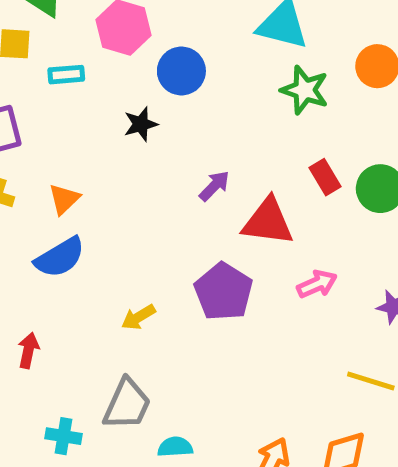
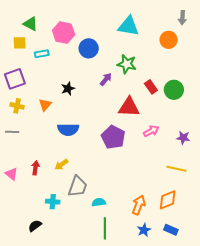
green star: (305, 90) -> (127, 64), moved
black star: (141, 124) -> (68, 89), moved
purple arrow: (214, 186) -> (106, 79), moved
blue semicircle: (60, 257) -> (68, 130), moved, turned 35
yellow arrow: (138, 317) -> (61, 165), moved

